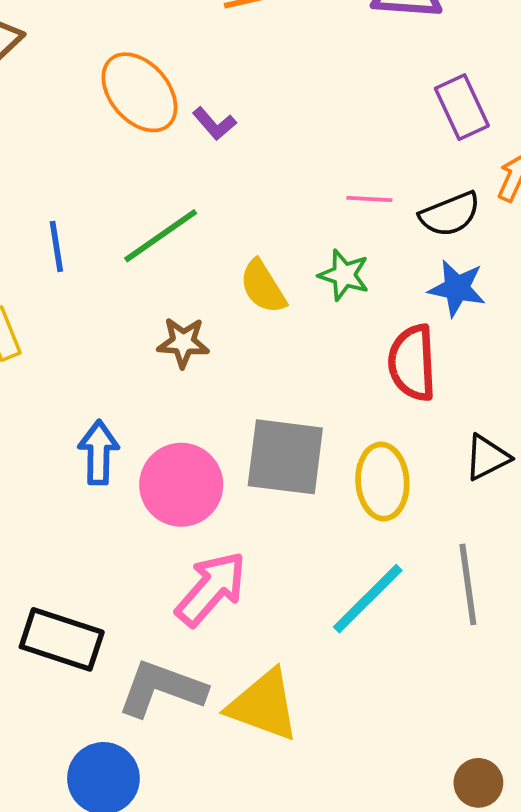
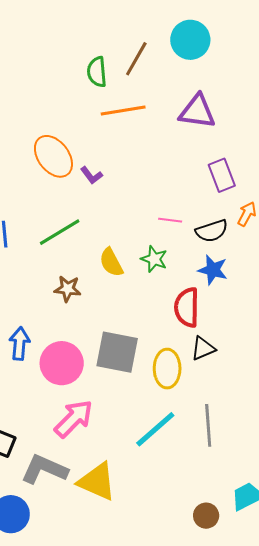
black triangle: (487, 457) -> (203, 349), moved
brown circle: (478, 783) -> (206, 516), moved

